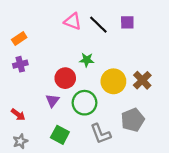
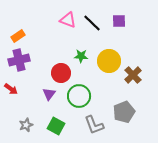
purple cross: (20, 64) -> (19, 60), size x1.5
yellow circle: (113, 81) -> (109, 61), moved
red arrow: (18, 114) -> (11, 89), moved
gray star: (20, 141) -> (26, 125), moved

